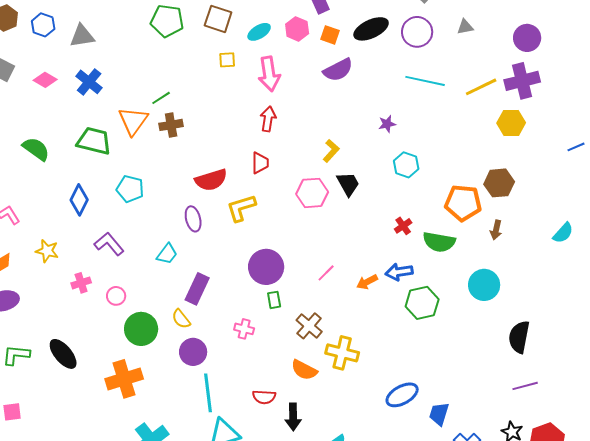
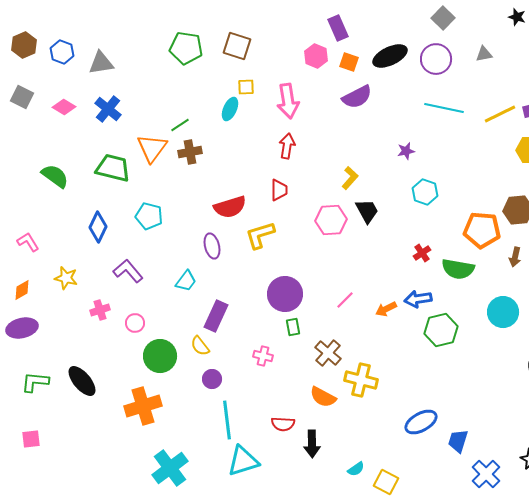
cyan ellipse: (259, 32) -> (230, 109), moved, turned -35
purple circle: (193, 352) -> (212, 379), size x0.7

